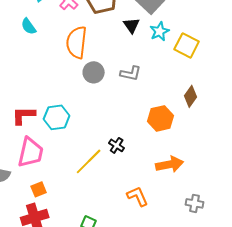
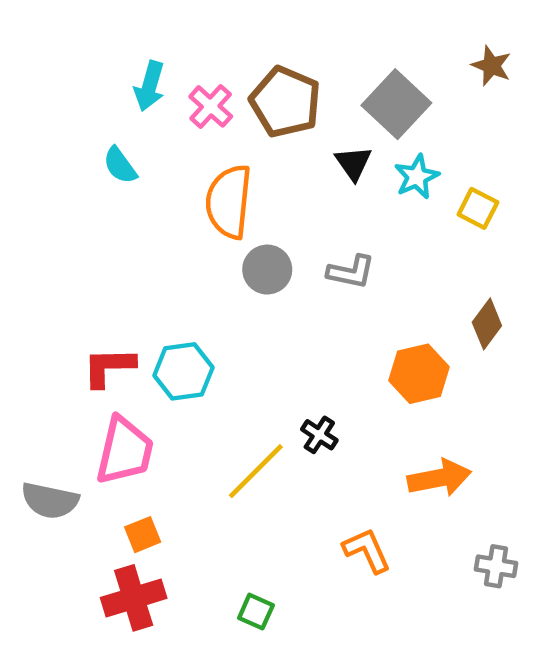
yellow square: (187, 45) -> (478, 208), size x0.7

